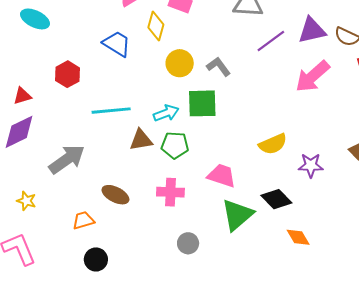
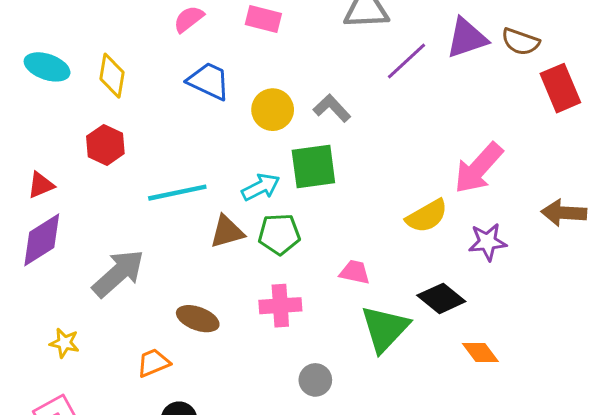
yellow diamond: (156, 26) -> (112, 76), moved
blue trapezoid: (117, 44) -> (209, 81), moved
pink arrow: (313, 76) -> (478, 168), moved
pink trapezoid: (222, 176) -> (355, 272), size x0.7

